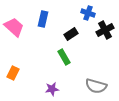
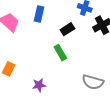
purple star: (52, 89) -> (39, 85), moved

